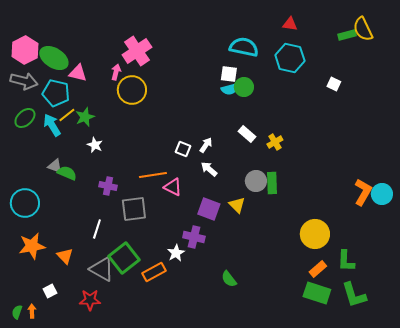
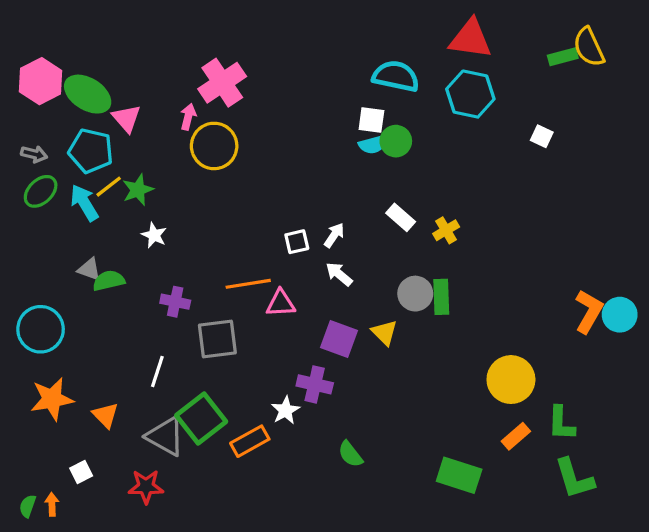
red triangle: (290, 24) -> (470, 39), size x1.8
pink triangle: (78, 73) -> (127, 118), turned 36
gray arrow: (24, 81) -> (34, 154), moved, size x0.6
white square: (183, 149) -> (297, 242), turned -35
green semicircle: (67, 173) -> (109, 281), turned -36
pink triangle: (173, 187) -> (281, 303), turned -30
green semicircle: (229, 279) -> (350, 454), moved
green rectangle: (317, 293) -> (459, 475), moved

